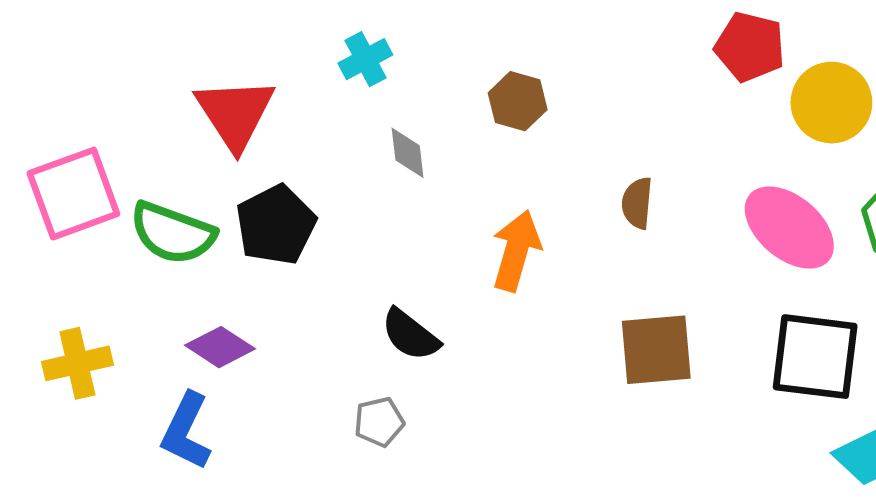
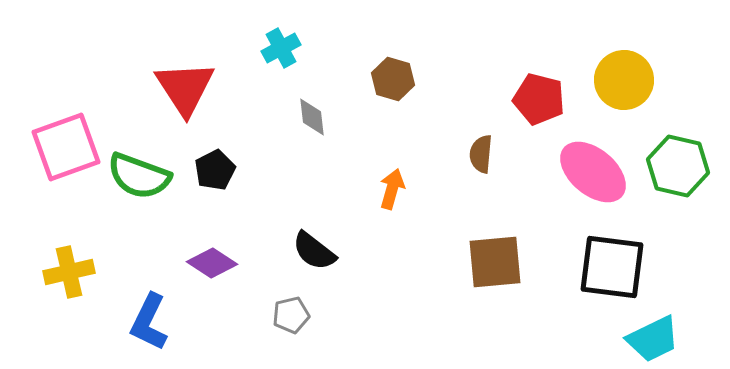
red pentagon: (750, 47) -> (539, 99), moved
black pentagon: (276, 225) -> (215, 170), size x0.7
orange arrow: (516, 251) -> (392, 189), size x0.7
purple diamond: (220, 347) -> (212, 263), moved

